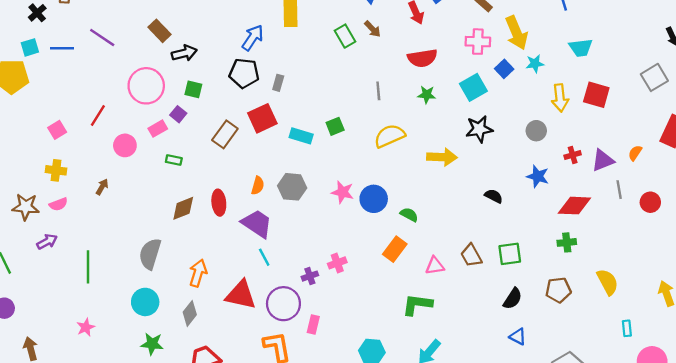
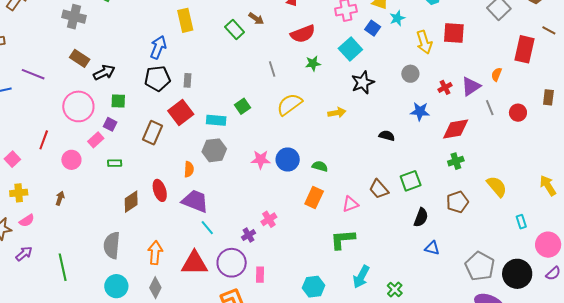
yellow arrow: (442, 157) -> (337, 113), size x0.7
gray hexagon: (292, 187) -> (214, 150), moved

